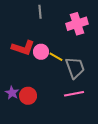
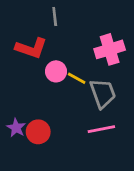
pink cross: (77, 24) -> (110, 49), moved
red L-shape: (23, 48) -> (31, 48), moved

